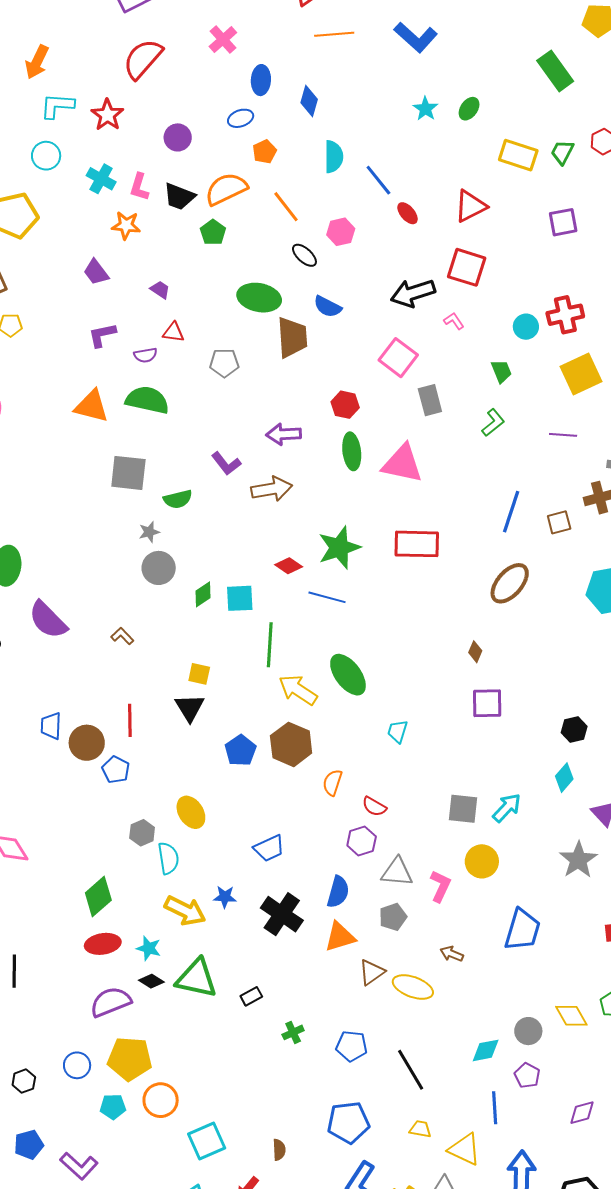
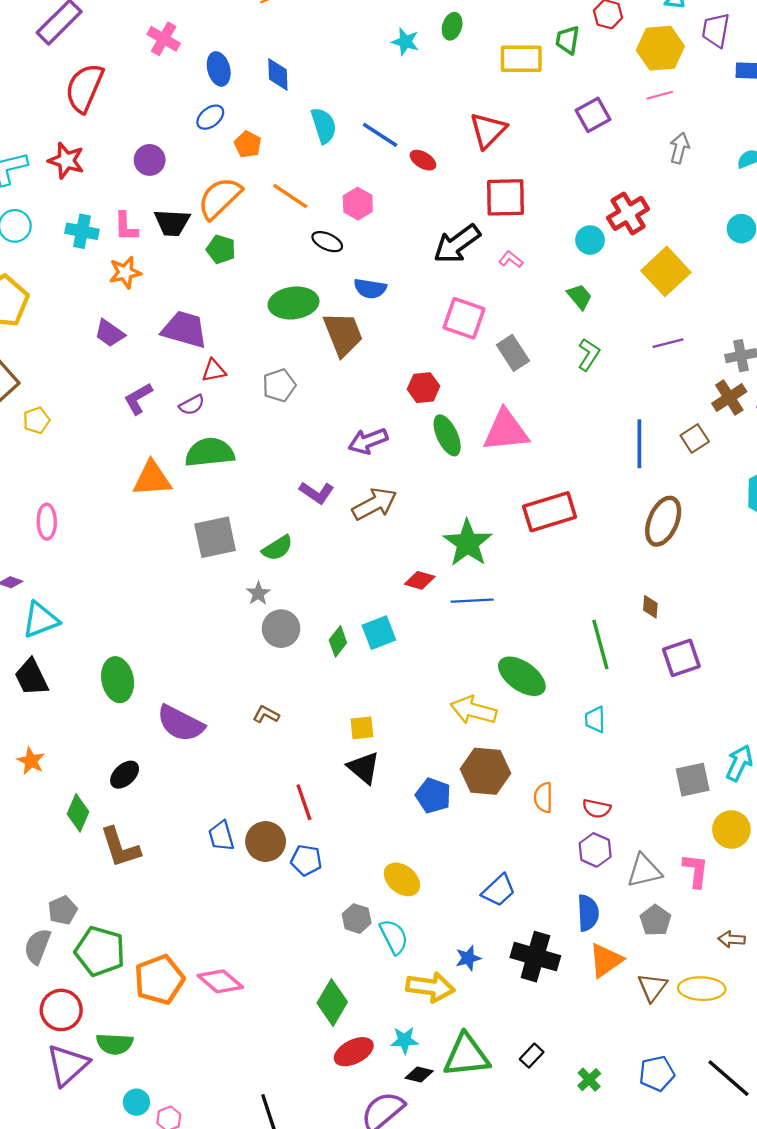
purple trapezoid: (160, 290) -> (184, 329), size x2.0
green line: (270, 645) -> (600, 644), moved

